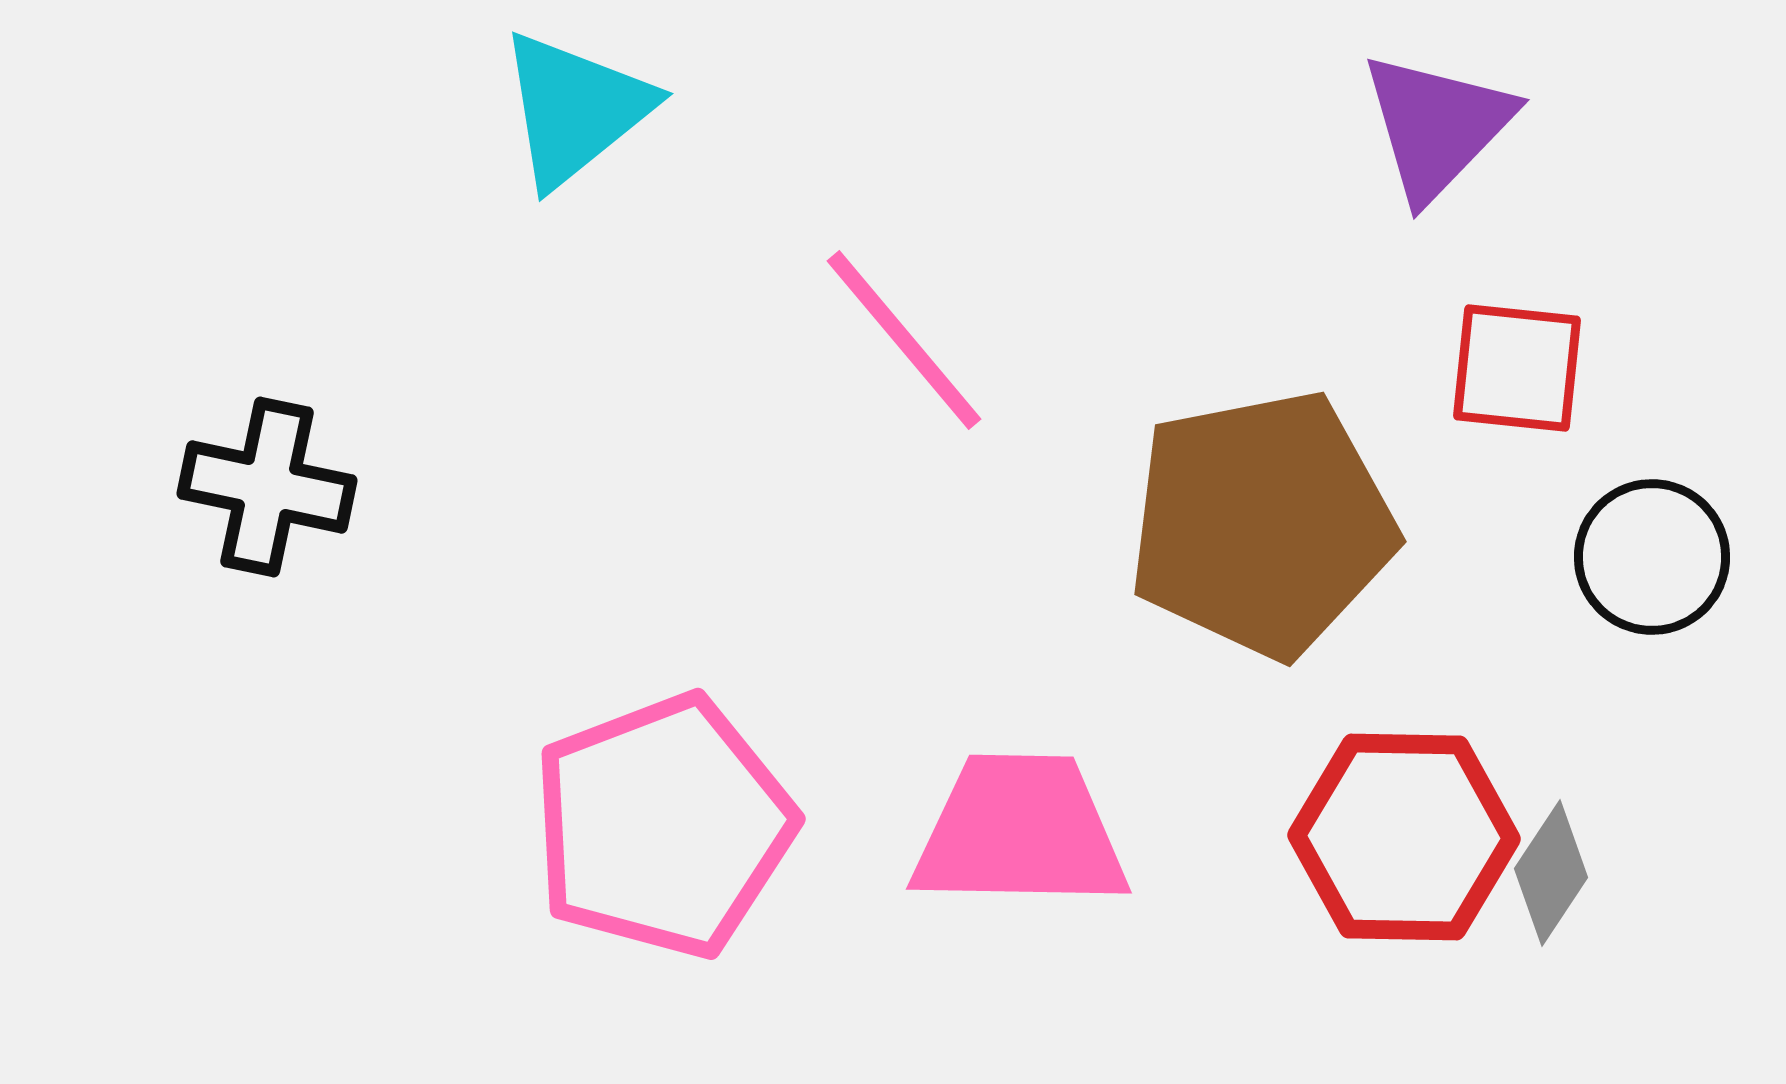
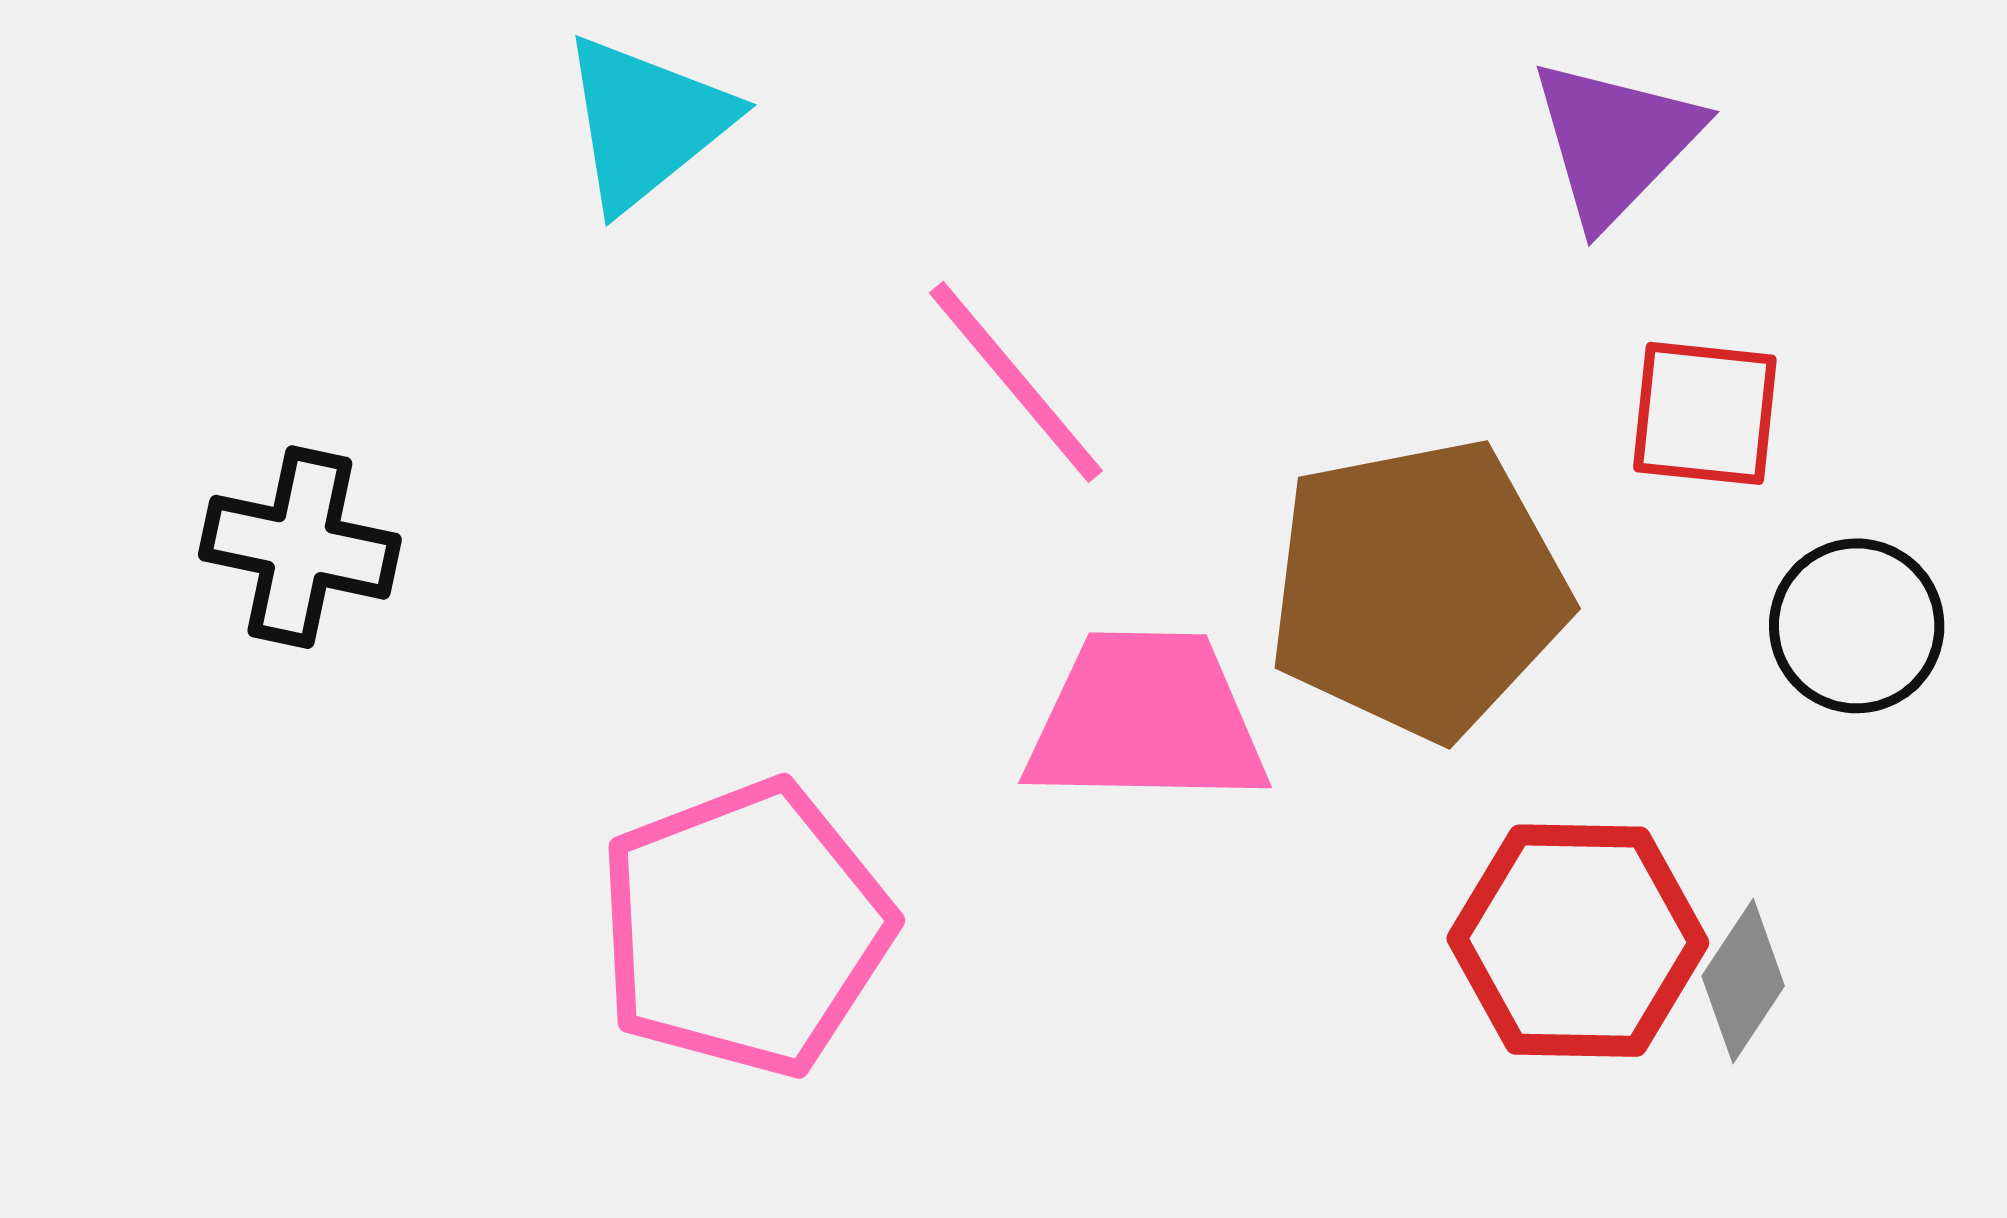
pink trapezoid: (1020, 832) -> (1146, 719), moved

